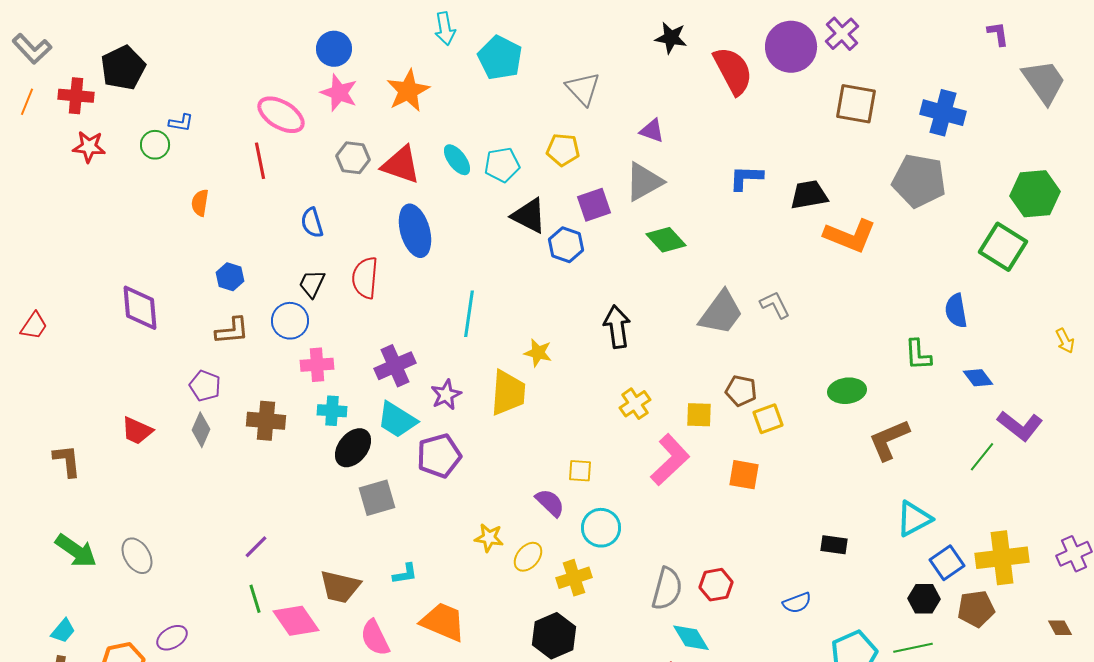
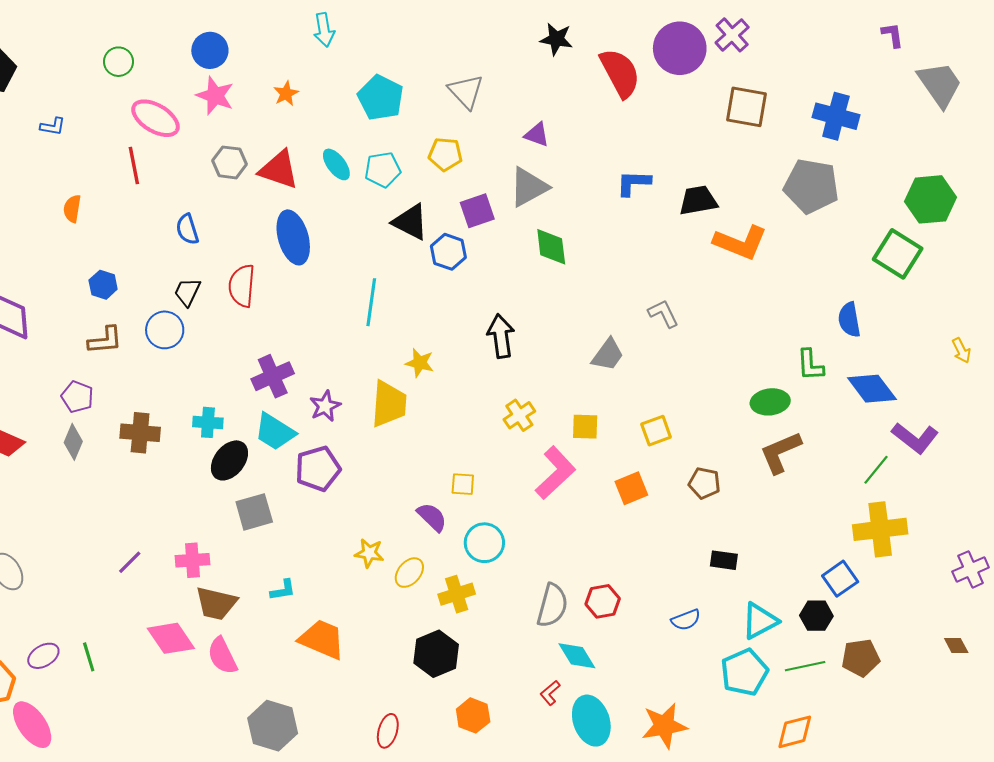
cyan pentagon: (500, 58) -> (381, 98), moved
orange star: (408, 91) -> (286, 94), size x0.6
green circle: (155, 145) -> (118, 62), moved
green diamond: (666, 240) -> (551, 247), turned 36
gray trapezoid: (721, 313) -> (608, 355), moved, size x0.7
cyan line: (469, 314) -> (371, 302), moved
pink cross: (317, 365) -> (192, 560), moved
blue diamond: (978, 378) -> (872, 389), size x1.6
brown pentagon: (741, 391) -> (704, 483), moved
green ellipse: (847, 391) -> (770, 402), moved
orange square: (744, 475) -> (631, 488), turned -32
cyan triangle: (914, 519) -> (760, 621), moved
yellow cross: (1002, 558) -> (880, 529), moved
green line: (255, 599) -> (89, 657), moved
brown pentagon: (976, 609) -> (861, 658), moved
pink semicircle: (375, 638) -> (222, 656), moved

